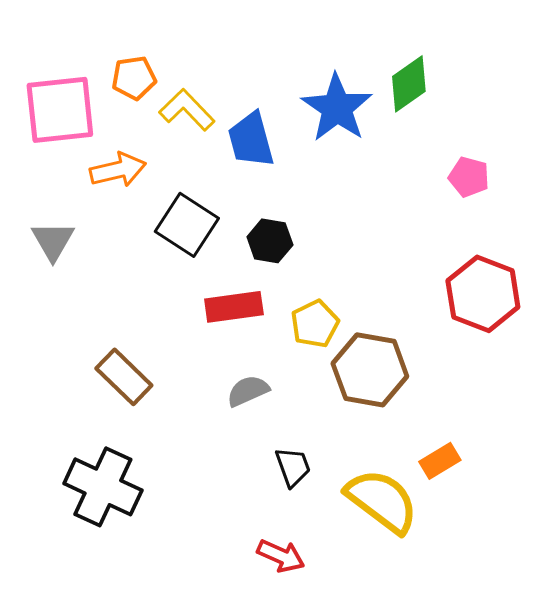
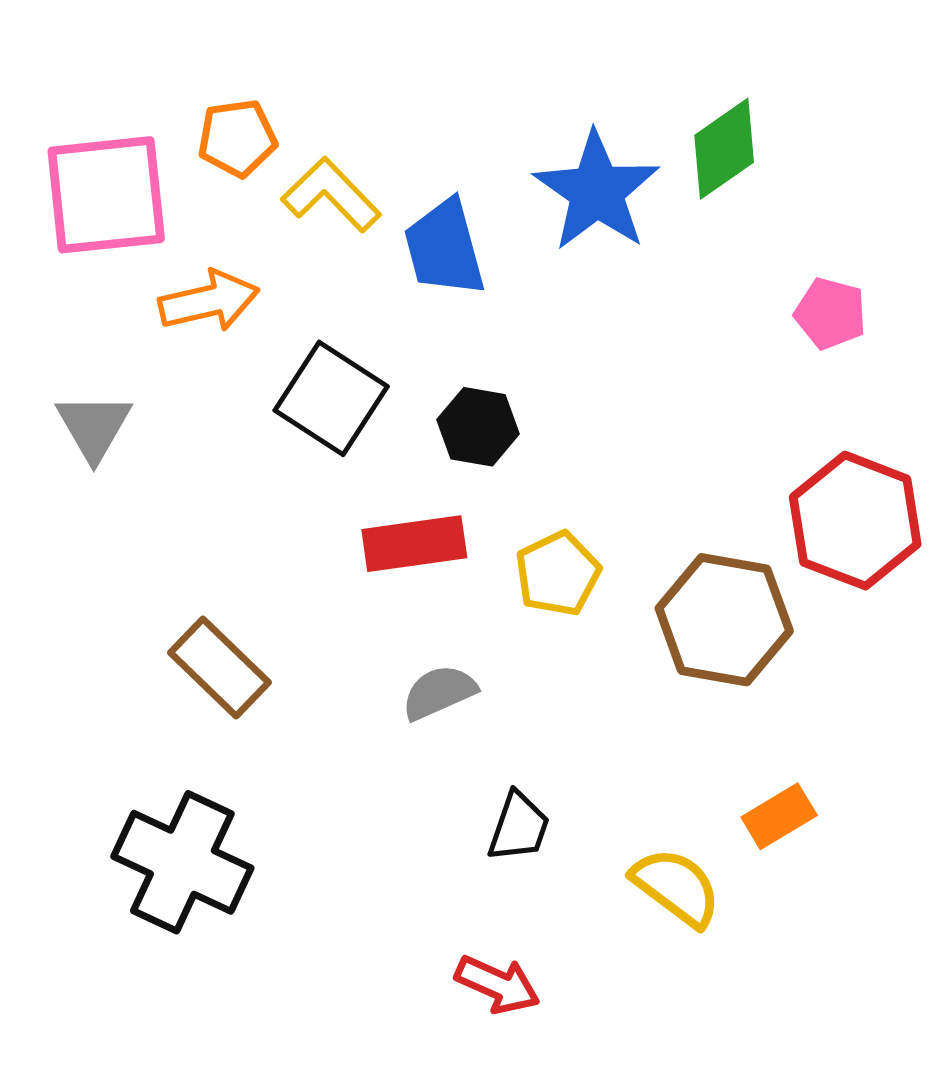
brown hexagon: (370, 370) -> (724, 620), moved
black trapezoid: (293, 467) -> (519, 827), turned 39
yellow semicircle: (382, 501) -> (676, 887), size x0.7

